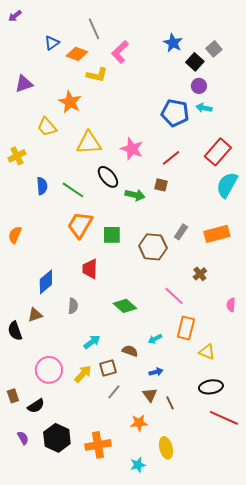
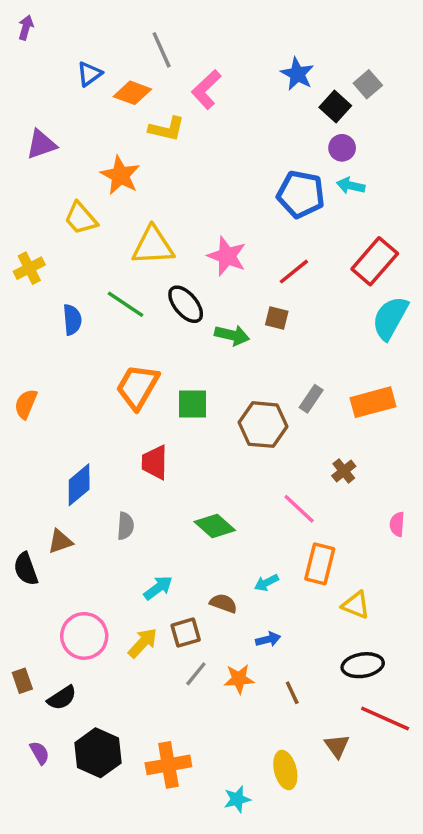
purple arrow: (15, 16) -> (26, 28), turned 144
green line: (73, 190) -> (125, 304), moved
brown triangle: (150, 395) -> (337, 746), moved
orange star: (139, 423) -> (239, 679), moved

